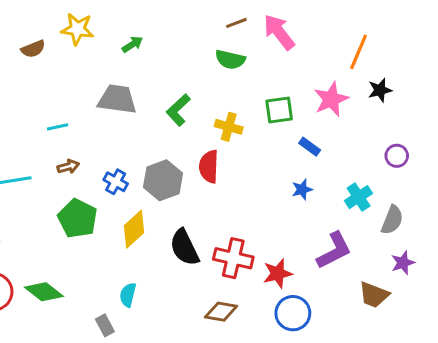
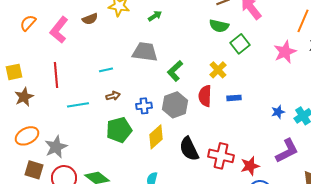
green L-shape: (178, 110) -> (175, 71), moved
green square: (279, 110) -> (240, 44), moved, turned -30
yellow cross: (229, 127) -> (218, 70), turned 30
blue rectangle: (310, 147) -> (234, 98), moved, turned -40
blue cross: (116, 182) -> (144, 106), turned -35
blue star: (302, 189) -> (278, 112), moved
green pentagon: (77, 218) -> (119, 130), turned 30

